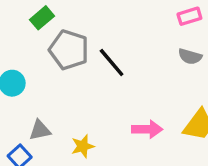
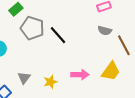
gray triangle: (40, 130) -> (24, 78), moved, turned -40
yellow star: (83, 146) -> (50, 82), moved

